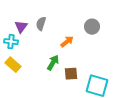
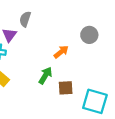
gray semicircle: (41, 24) -> (25, 19), moved

